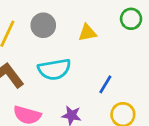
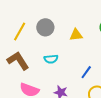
cyan semicircle: (54, 69) -> (51, 59), size x0.6

